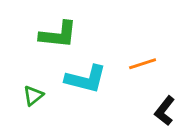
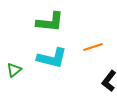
green L-shape: (58, 35) -> (50, 22), moved

